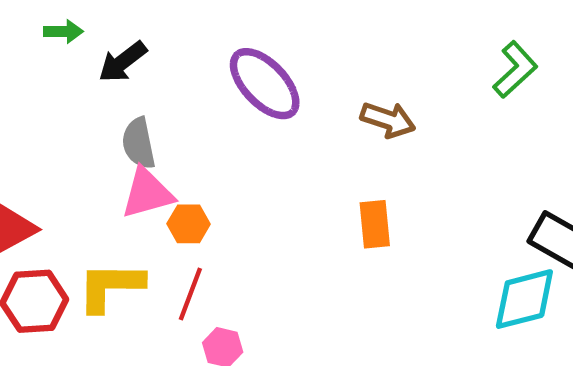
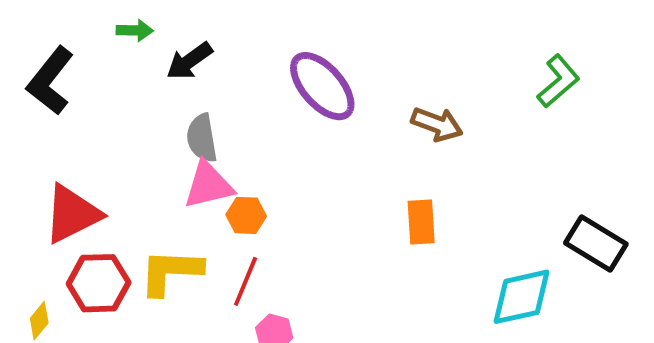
cyan diamond: (524, 299) -> (521, 297), moved

